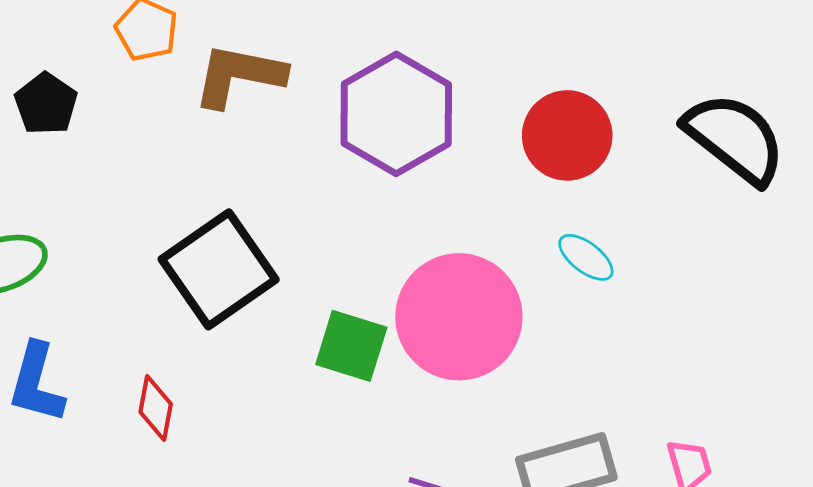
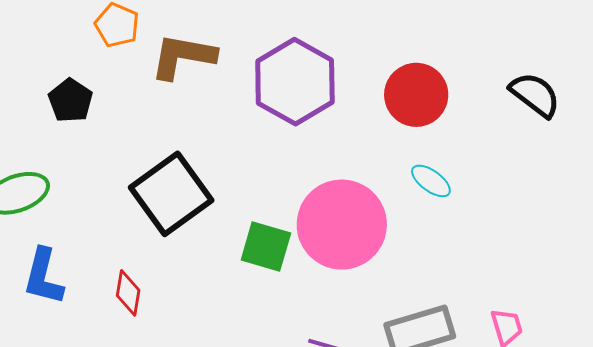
black pentagon: (46, 104) -> (71, 101), moved
black semicircle: (735, 138) -> (535, 95), size x0.7

